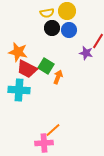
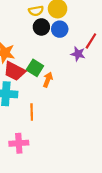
orange line: (53, 130) -> (32, 112), moved, turned -49
pink cross: (44, 143) -> (19, 143), moved

